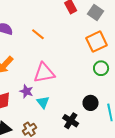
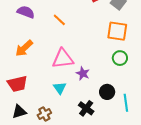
orange square: (96, 42) -> (117, 31), turned 30
purple star: (26, 91) -> (83, 73), moved

